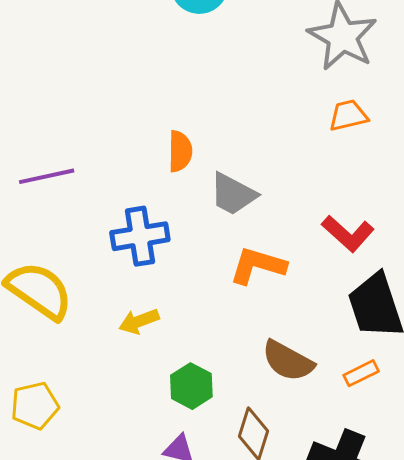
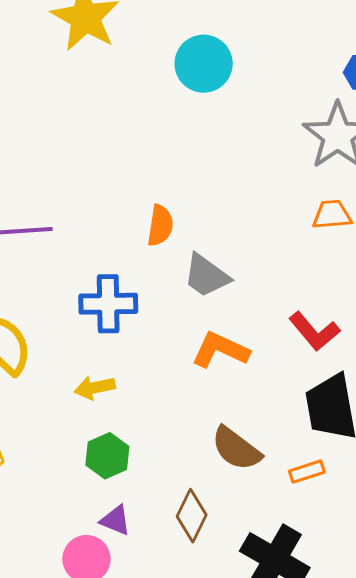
green hexagon: (191, 386) -> (107, 456), moved

